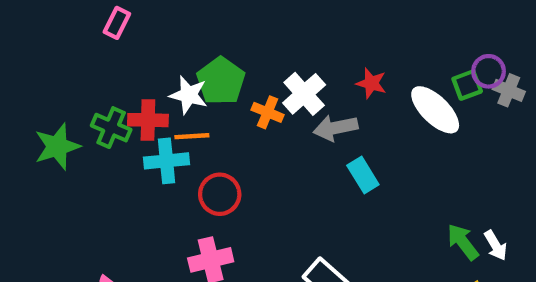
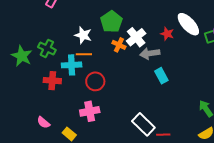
green pentagon: (221, 81) -> (111, 22), moved
white ellipse: (435, 110) -> (188, 24), moved
red cross: (148, 120) -> (52, 81), moved
green star: (57, 147) -> (22, 56), turned -30

